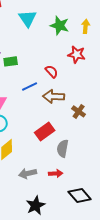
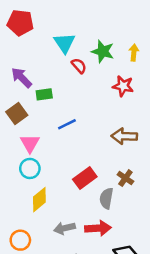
red semicircle: (52, 71) -> (79, 66), moved
brown arrow: (54, 96) -> (124, 136), moved
brown cross: (79, 111) -> (125, 178), moved
red arrow: (56, 173) -> (98, 228), size x1.5

